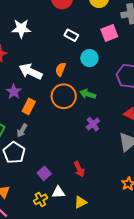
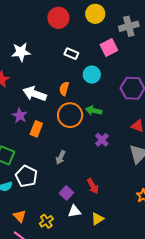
gray arrow: (22, 131) -> (61, 157), moved
purple square: (44, 173) -> (66, 193), moved
yellow cross: (40, 199) -> (46, 221), moved

